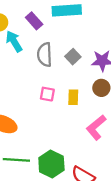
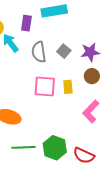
purple rectangle: (34, 21) -> (26, 23), turned 56
pink square: (47, 94) -> (45, 86), size x1.6

